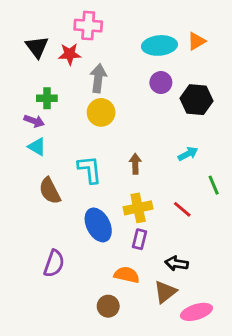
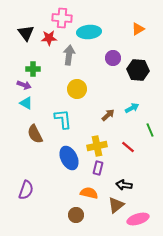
cyan ellipse: (159, 45) -> (89, 32), moved
yellow circle: (101, 112) -> (77, 89), moved
brown arrow: (135, 164) -> (108, 115), moved, turned 48
purple semicircle: (54, 263) -> (26, 190), moved

